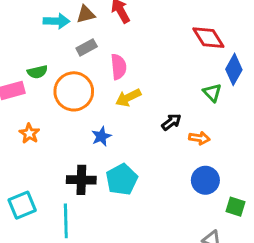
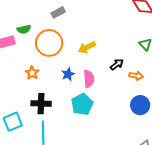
pink semicircle: (119, 67) -> (89, 79), moved
orange star: (29, 133) -> (32, 73), moved
black cross: (81, 180) -> (41, 104), moved

